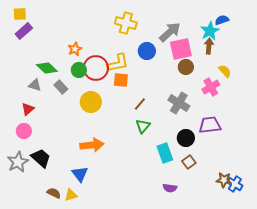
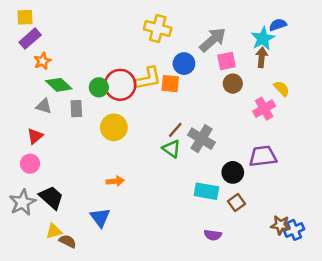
orange star: (75, 49) -> (43, 61), moved
pink square: (181, 49) -> (227, 61), size x0.7
orange square: (121, 80) -> (170, 84), moved
gray rectangle: (61, 87) -> (76, 109), turned 40
gray cross: (179, 103) -> (201, 139), moved
green triangle: (143, 126) -> (171, 149), moved, turned -35
orange arrow: (92, 145) -> (115, 181), size x0.6
cyan rectangle: (165, 153) -> (206, 191), turned -60
blue cross: (235, 184) -> (294, 230), turned 35
yellow triangle: (71, 195) -> (54, 231), moved

